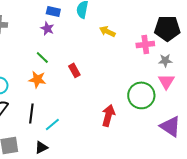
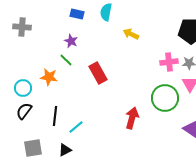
purple star: (47, 28) -> (71, 41), moved
pink cross: (145, 44) -> (169, 62), moved
red rectangle: (74, 70) -> (98, 73), size x1.5
orange star: (37, 79) -> (49, 77), moved

